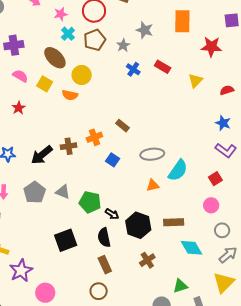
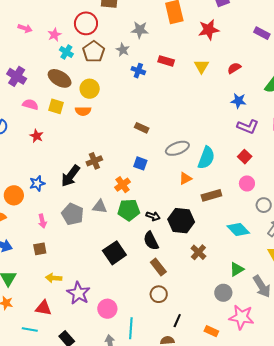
purple cross: (14, 45) -> (17, 76), turned -36
orange cross: (94, 137) -> (123, 185), moved
brown rectangle: (174, 222) -> (211, 195), moved

